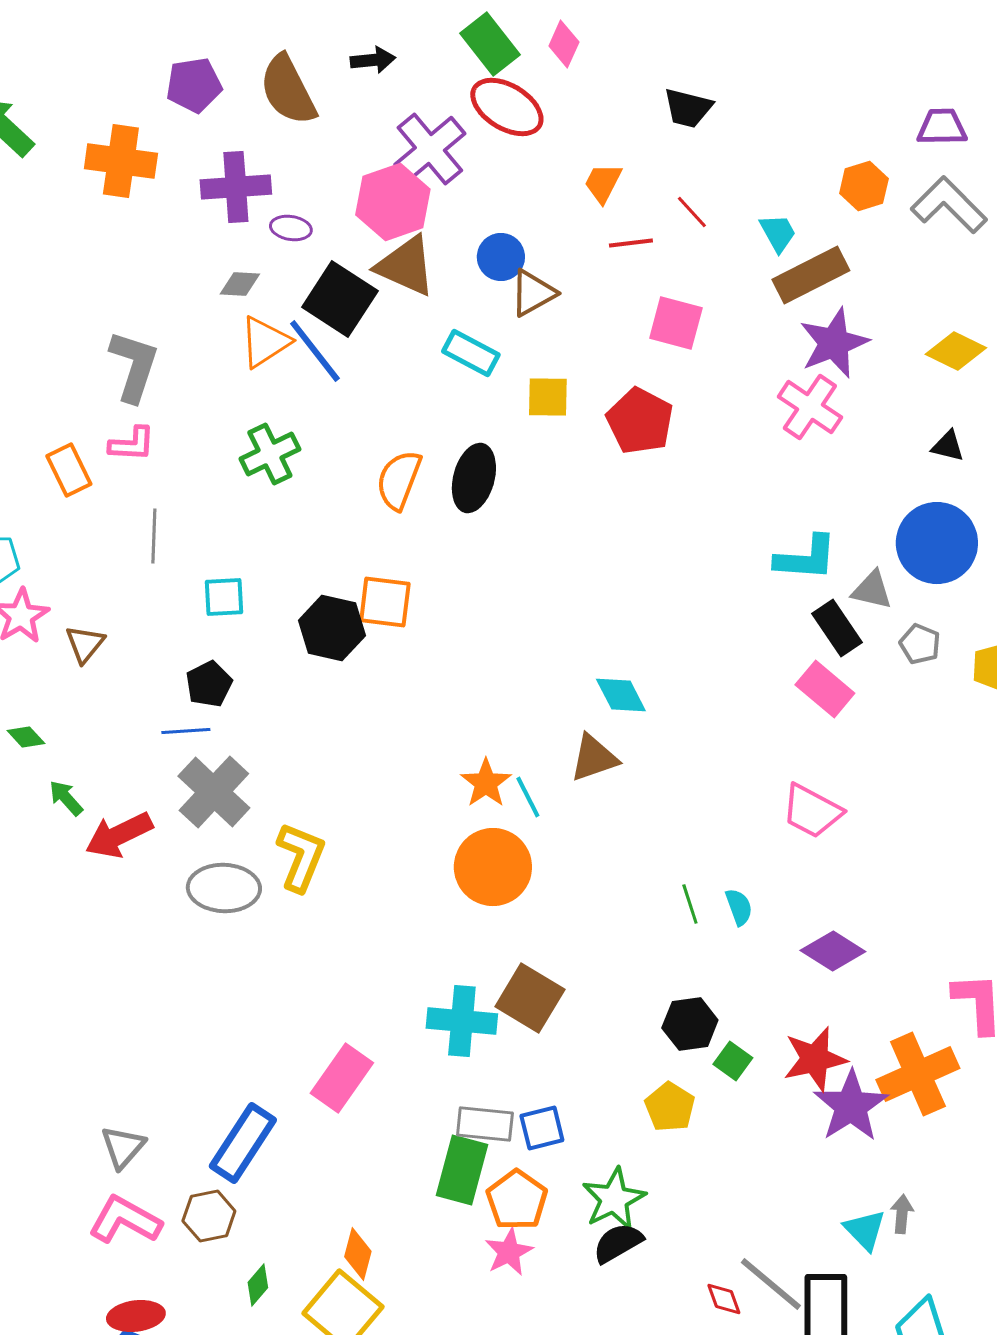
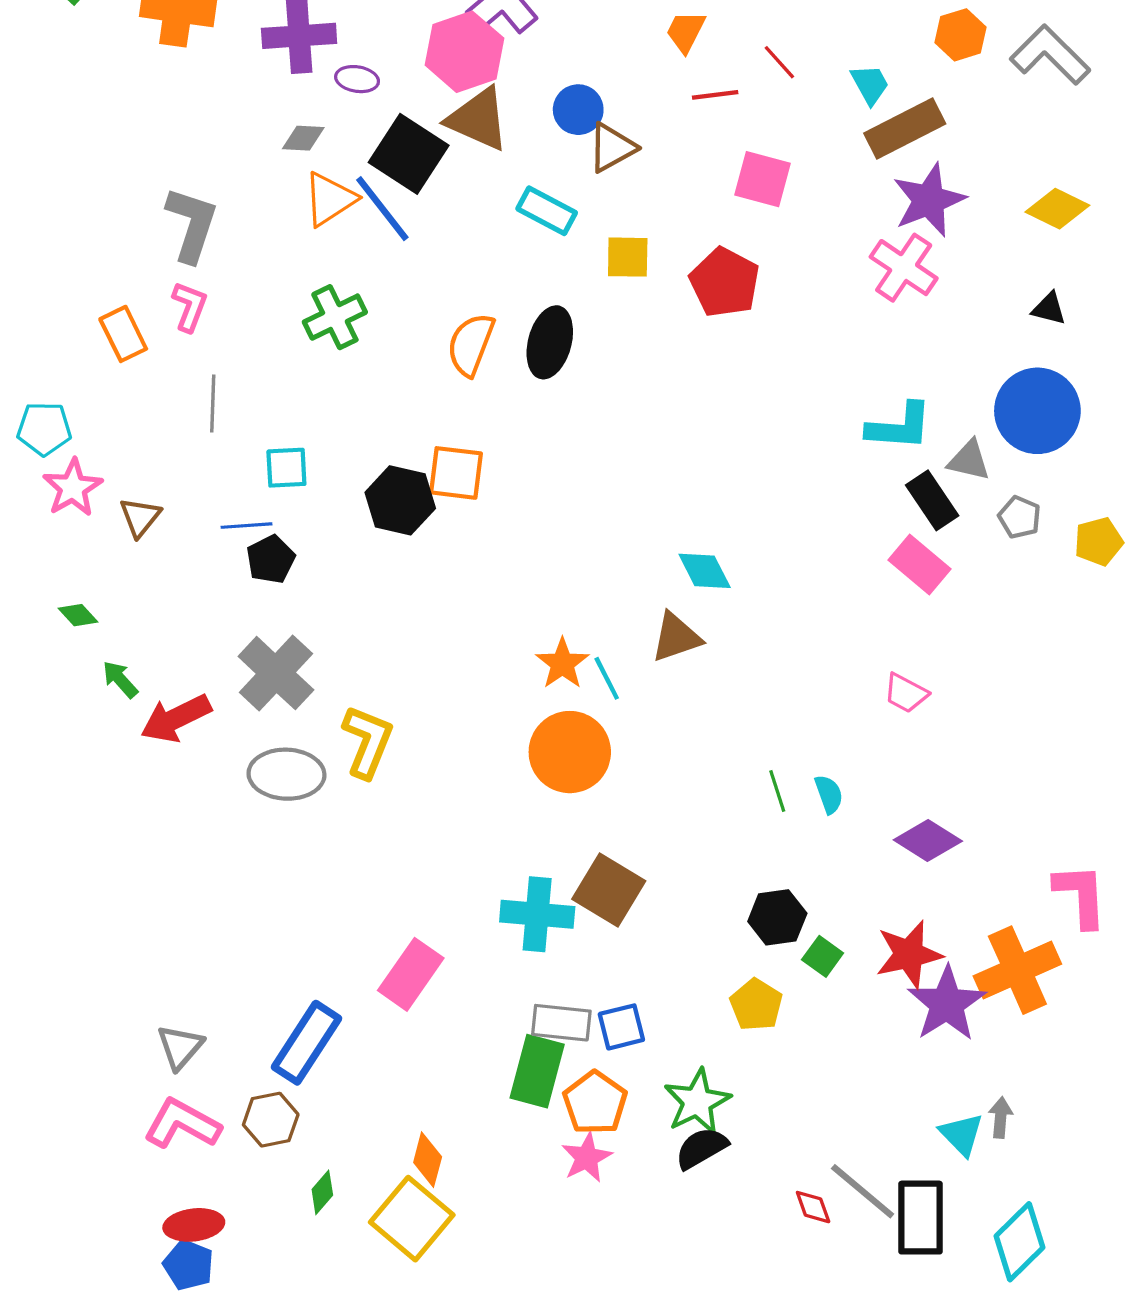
pink L-shape: (132, 444) -> (190, 307), turned -72
blue line: (186, 731) -> (246, 526), moved
pink trapezoid: (812, 811) -> (906, 693), size x0.7

